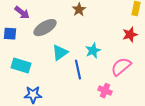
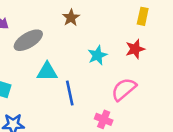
cyan star: (93, 51) -> (97, 55), moved
cyan triangle: (60, 53) -> (47, 72), turned 36

